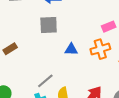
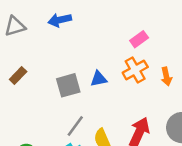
gray square: (49, 25) -> (68, 85), moved
brown rectangle: (10, 49) -> (18, 76), moved

